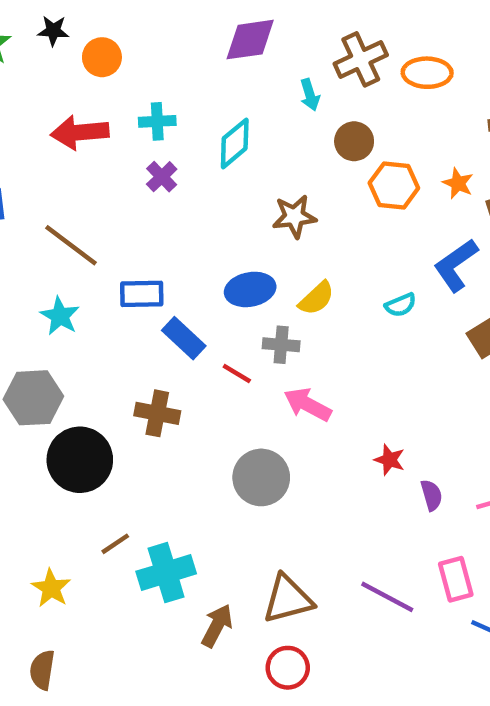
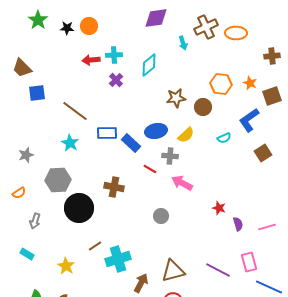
black star: (53, 31) -> (67, 28), moved
red arrow: (80, 132) -> (91, 60), moved, size x0.7
brown circle: (354, 141) -> (203, 107), moved
blue rectangle: (184, 338) -> (131, 143), moved
gray circle: (261, 477) -> (161, 216), size x0.6

